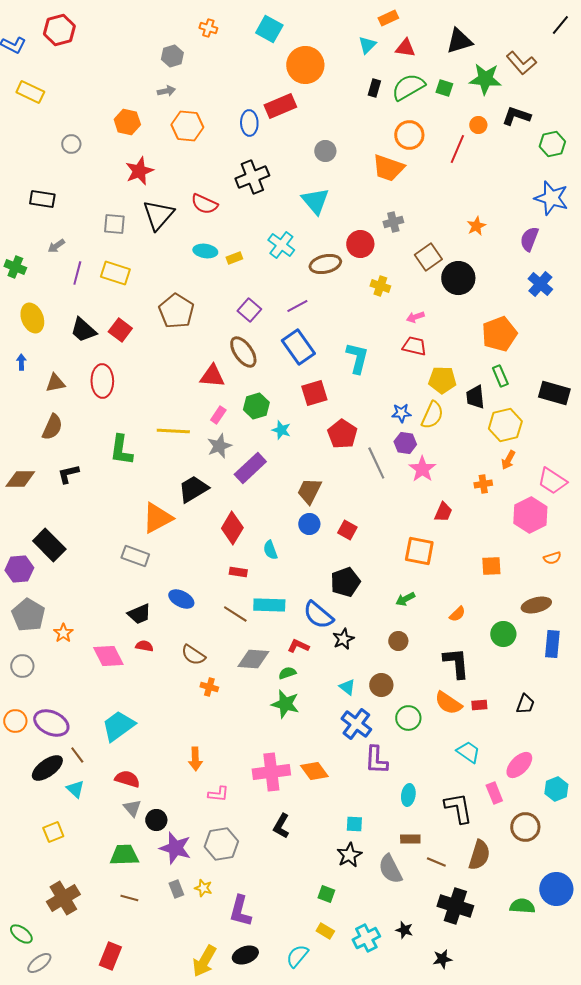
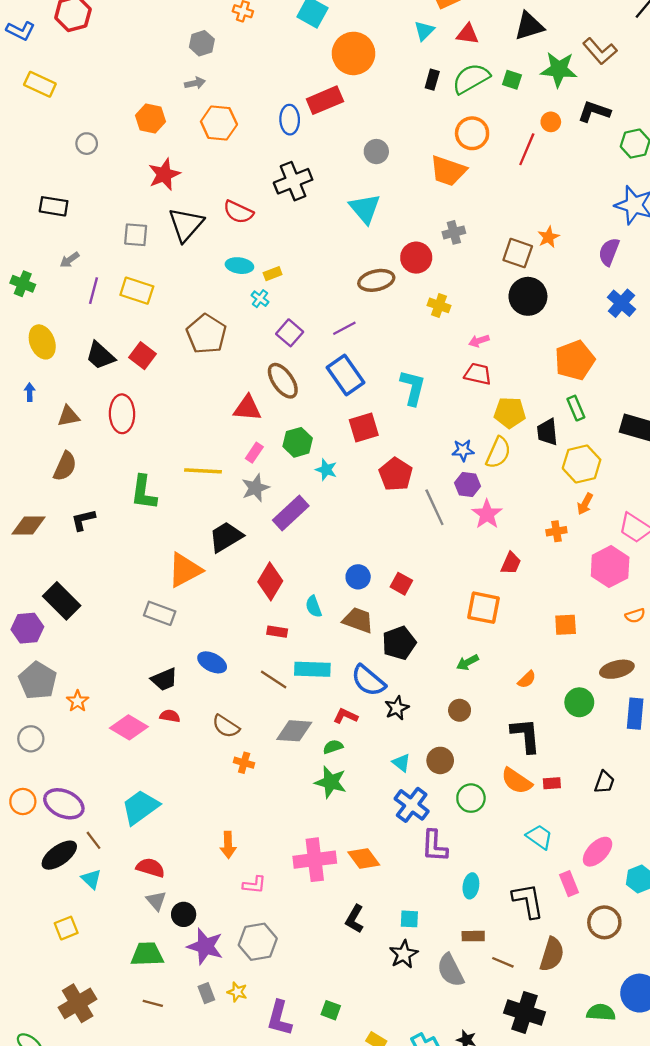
cyan cross: (281, 245) -> (260, 299), moved, size x0.6
brown square: (428, 257) -> (518, 253), moved, turned -36
brown trapezoid: (309, 491) -> (358, 620), moved, turned 84
pink diamond: (108, 656) -> (129, 727), turned -32
black L-shape: (281, 826) -> (355, 919), moved
green square: (326, 894) -> (331, 1010), moved

